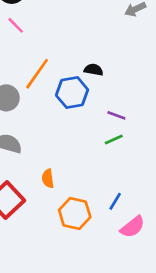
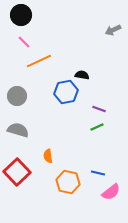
orange line: (37, 74) -> (39, 61), moved, turned 30
blue line: (115, 201) -> (98, 173), turned 72

